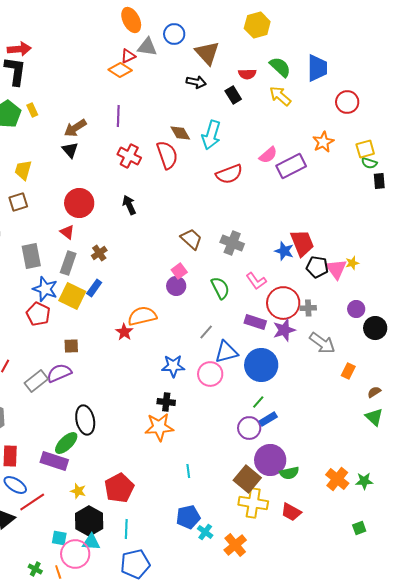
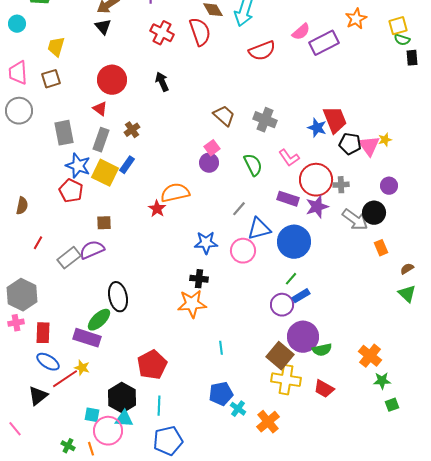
black circle: (375, 328) -> (374, 213), moved
orange rectangle: (348, 371) -> (381, 248), turned -49
green star: (364, 481) -> (382, 381), moved
yellow star: (78, 491) -> (82, 368), moved

